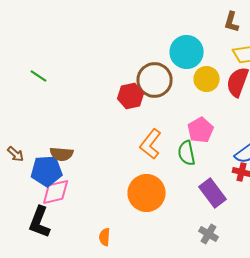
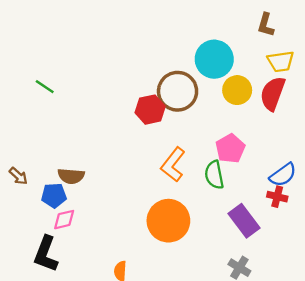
blue pentagon: (47, 171) -> (54, 195), size x0.7
pink diamond: (56, 192) -> (64, 220), size x0.7

